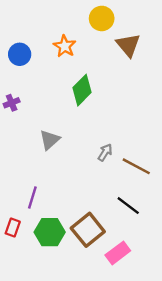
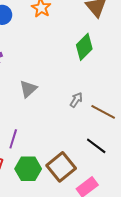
green diamond: (82, 90) -> (84, 47), moved

